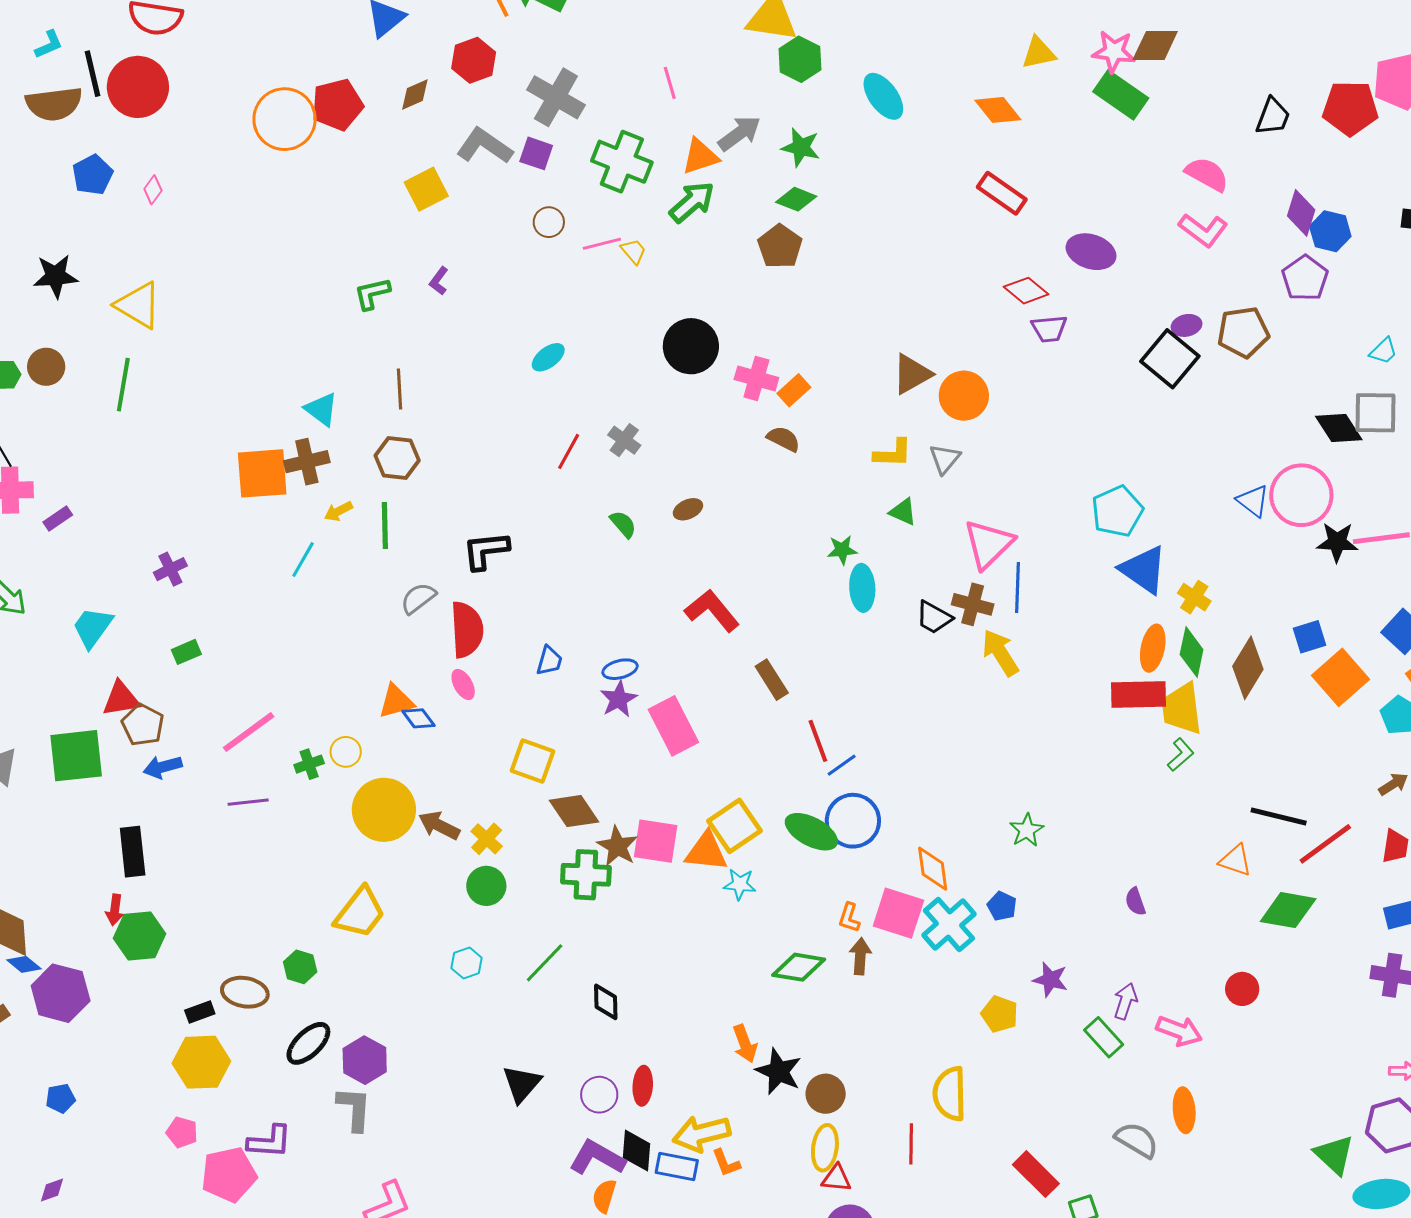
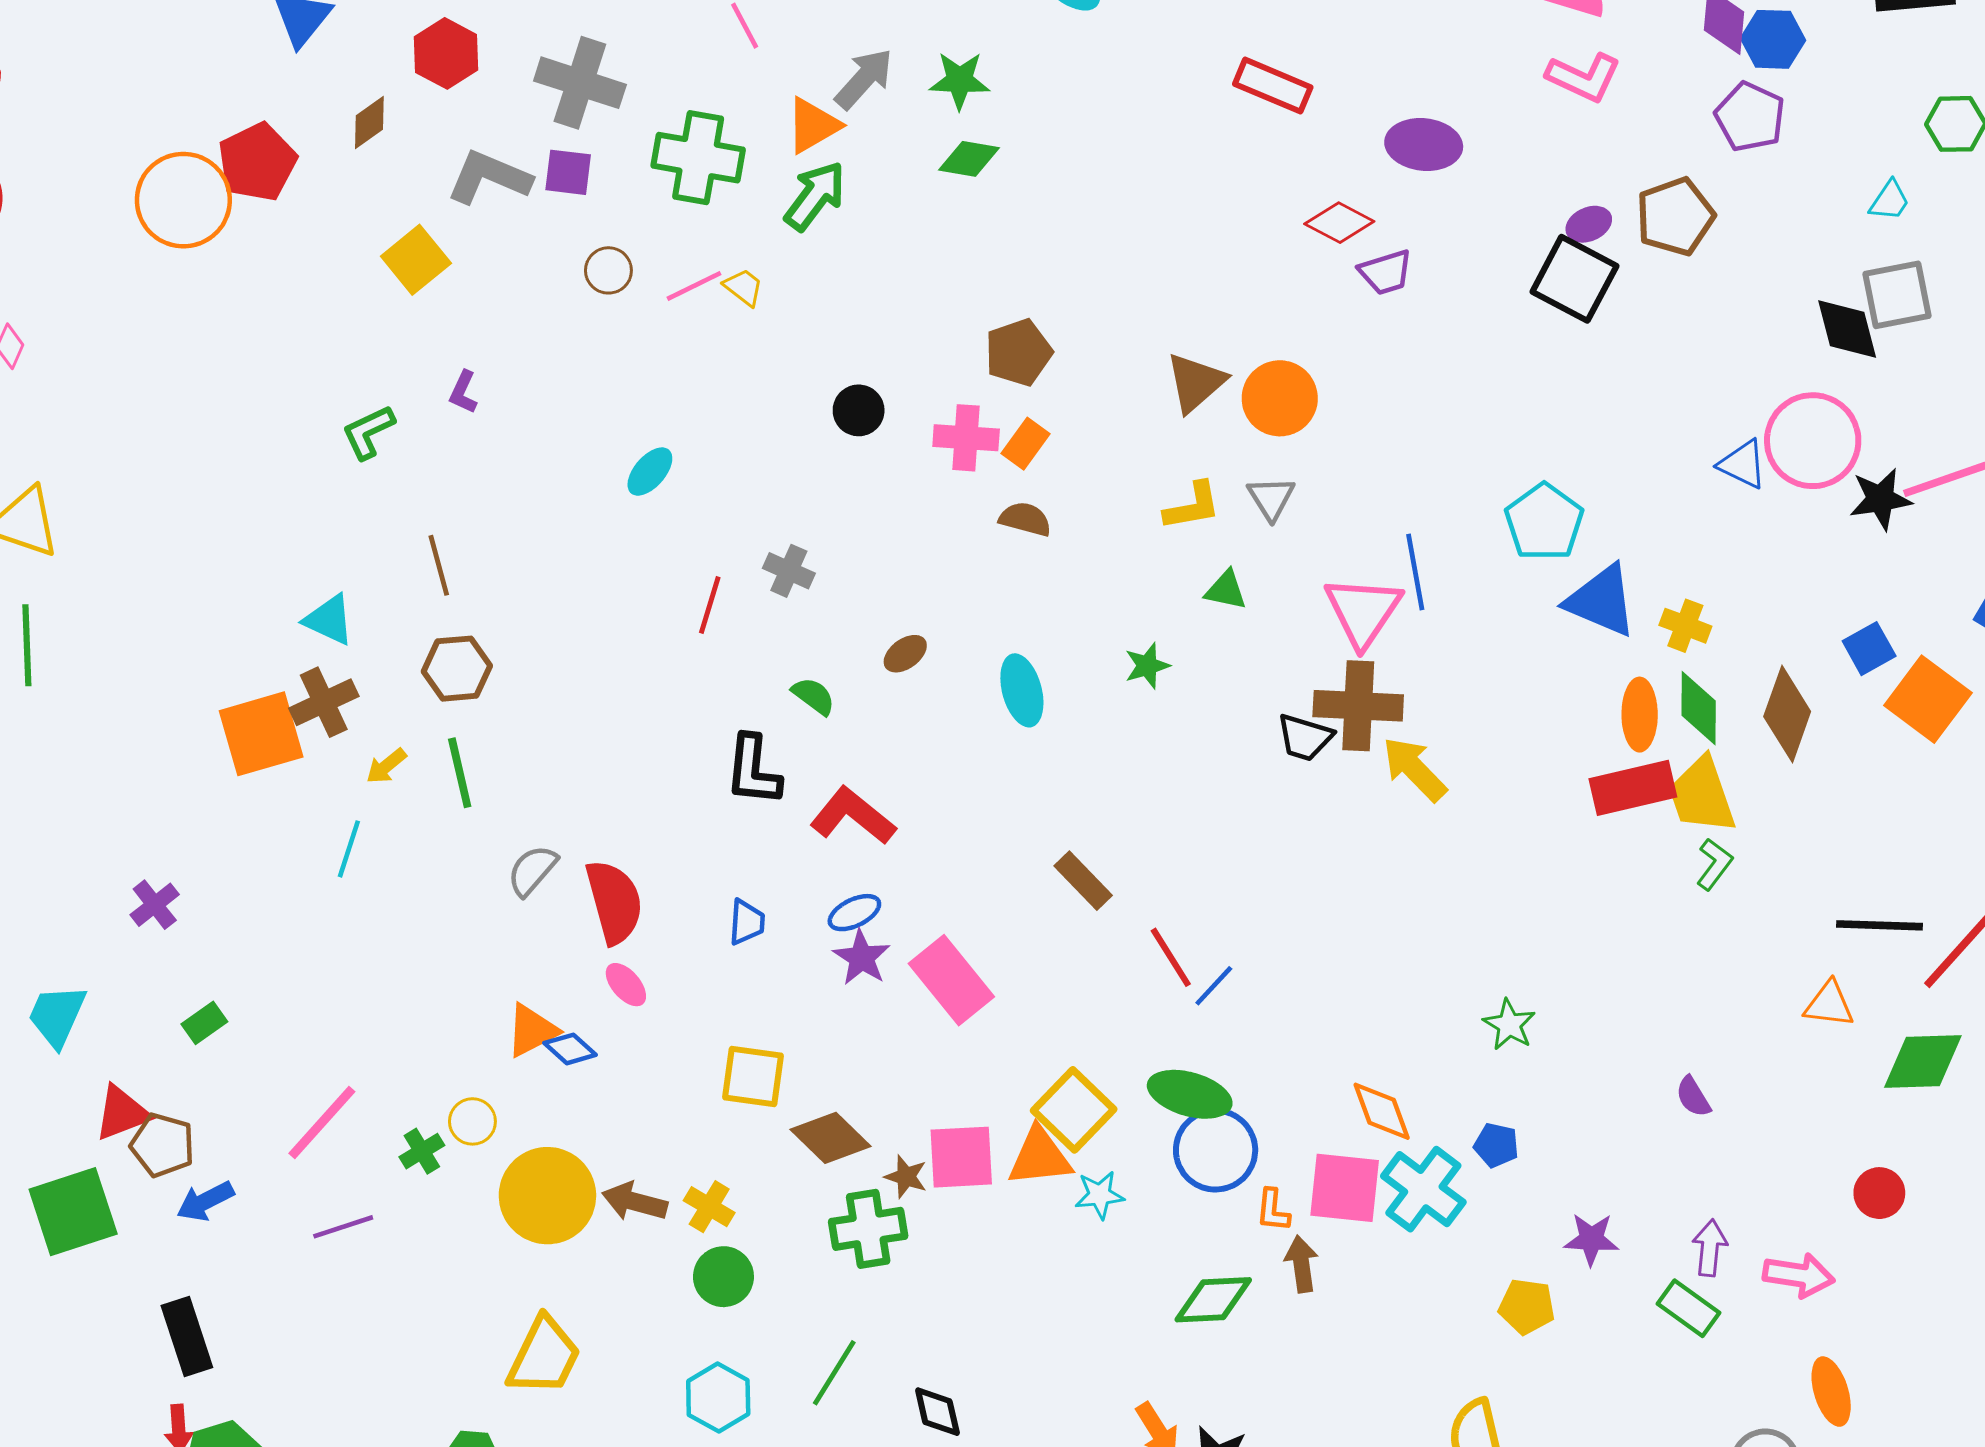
brown pentagon: (780, 246) -> (1019, 352), moved, turned 30
black circle: (691, 346) -> (859, 410), size x0.6
black diamond: (1339, 428) -> (1847, 329), turned 30
black L-shape: (486, 550) -> (753, 770), moved, turned -66
blue line: (1018, 587) -> (1415, 572), moved
cyan ellipse: (862, 588) -> (1022, 690), moved
brown cross: (973, 604) -> (1358, 706), size x1.4
red L-shape: (712, 611) -> (853, 816), moved
blue circle: (853, 821) -> (1216, 1150), moved
brown star: (617, 846) -> (906, 1177), size x0.7
cyan hexagon: (467, 963) -> (718, 1397), size x1.4

